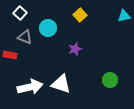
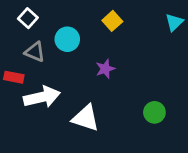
cyan triangle: (124, 16) -> (174, 22), turned -32
white arrow: (30, 87) -> (42, 97), moved

